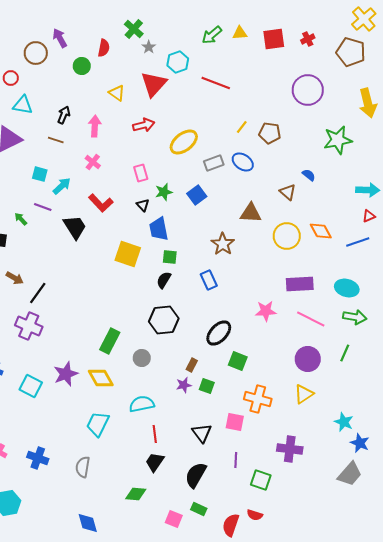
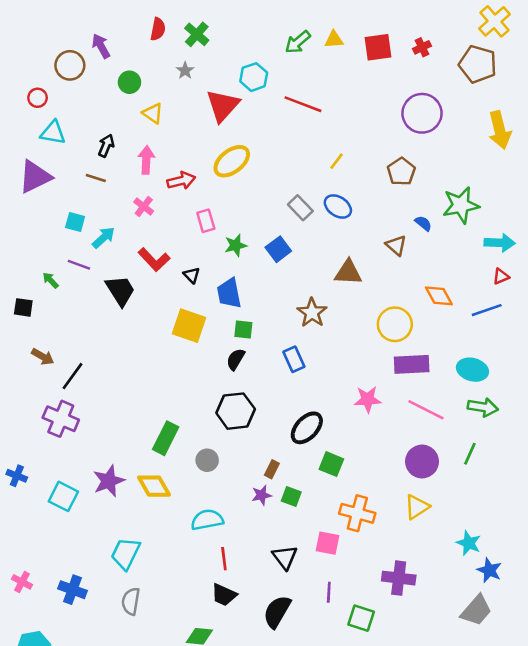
gray star: (149, 47) -> (185, 71), moved
red semicircle: (104, 48) -> (158, 29), moved
yellow triangle: (117, 93) -> (153, 113), moved
red arrow: (144, 125) -> (181, 181), moved
brown pentagon: (270, 133) -> (401, 172), moved, turned 30
green star: (338, 140) -> (461, 205), moved
yellow ellipse: (184, 142) -> (232, 161), moved
gray rectangle: (214, 163) -> (300, 208), turned 66
black triangle: (143, 205) -> (192, 275), moved
yellow circle: (287, 236) -> (395, 324), moved
cyan trapezoid: (98, 424) -> (126, 553), moved
black trapezoid: (155, 462) -> (224, 595), turned -100

